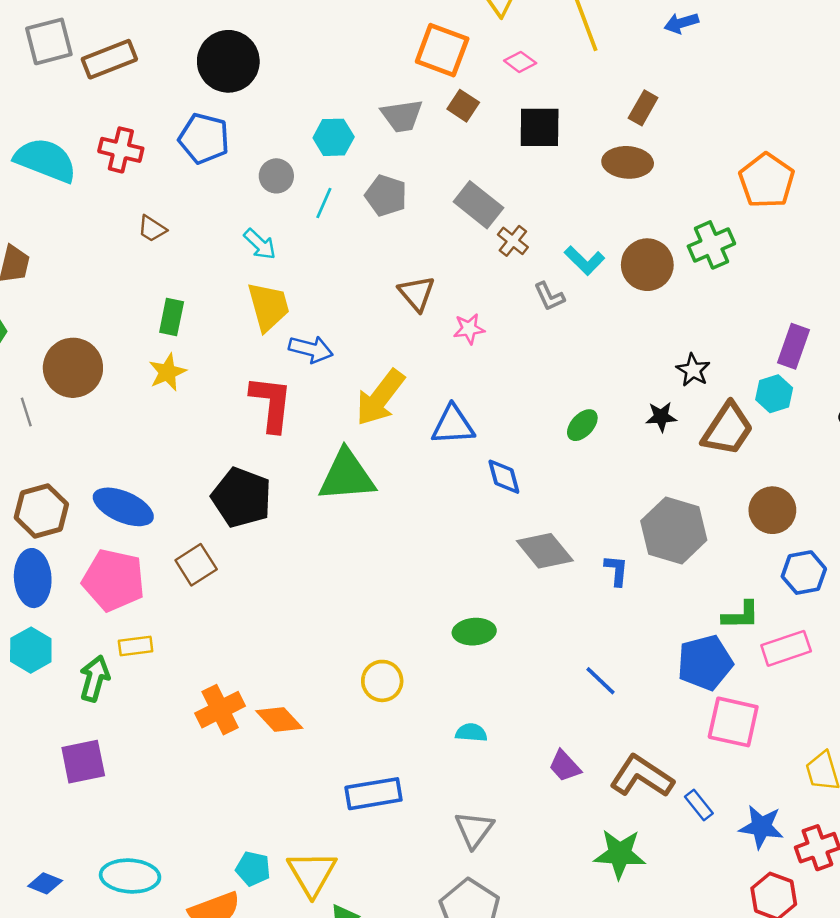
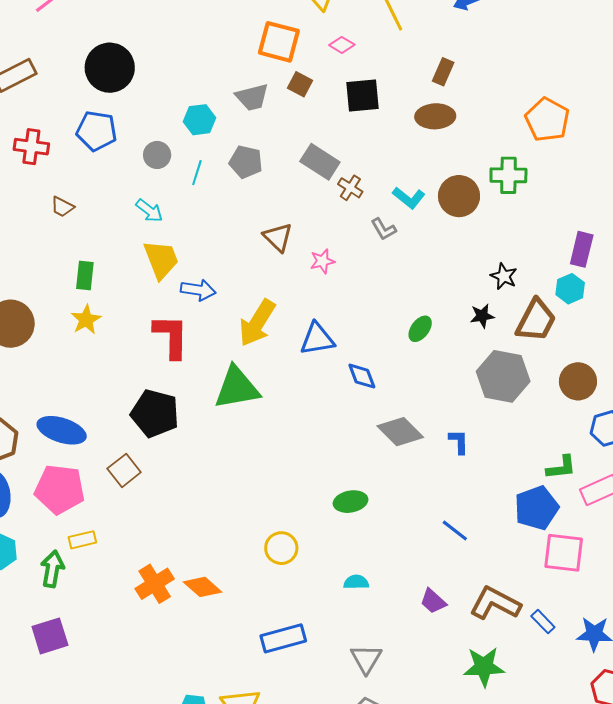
green cross: (711, 245) -> (508, 175), turned 30
gray hexagon: (674, 531) -> (503, 376), moved

